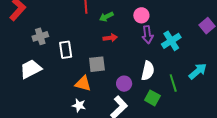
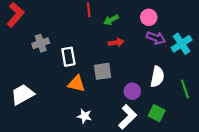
purple arrow: (147, 35) -> (156, 38), turned -60
white trapezoid: (31, 69) -> (23, 94), moved
orange triangle: (83, 84) -> (76, 84), moved
green square: (152, 98) -> (157, 113), moved

